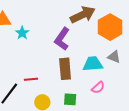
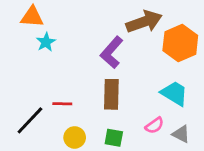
cyan star: (22, 33) -> (46, 42), moved
gray triangle: (114, 57) -> (181, 134), moved
cyan trapezoid: (93, 64) -> (174, 93), moved, turned 30

